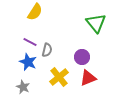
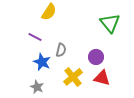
purple line: (30, 42) -> (35, 37), moved
red triangle: (88, 78) -> (102, 78), turned 36

